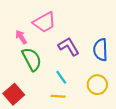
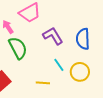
cyan line: (61, 77) -> (59, 65), moved

